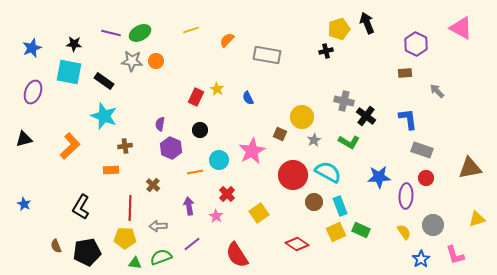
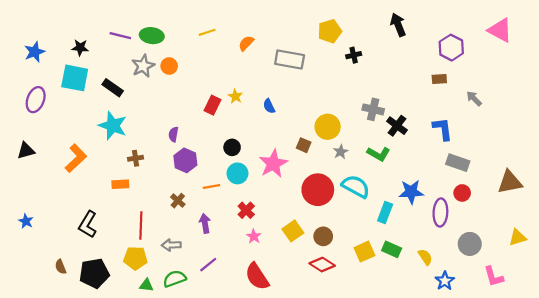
yellow pentagon: (339, 29) -> (330, 31), moved
green ellipse: (140, 33) -> (152, 36), turned 35
gray star: (132, 61) -> (143, 66), turned -30
black circle: (200, 130) -> (232, 147), moved
brown cross: (153, 185) -> (178, 201), moved
brown circle: (314, 202) -> (323, 236), moved
cyan rectangle: (340, 206) -> (385, 212), moved, turned 42
yellow square: (259, 213) -> (293, 231), moved
pink star: (216, 216) -> (254, 236), moved
yellow semicircle: (404, 232) -> (425, 257), moved
blue star: (421, 259) -> (445, 281), moved

